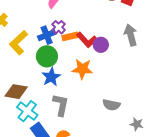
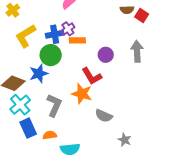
red L-shape: (87, 40) -> (92, 76), moved
orange star: (82, 69) -> (82, 94), moved
blue star: (51, 77) -> (39, 74), moved

